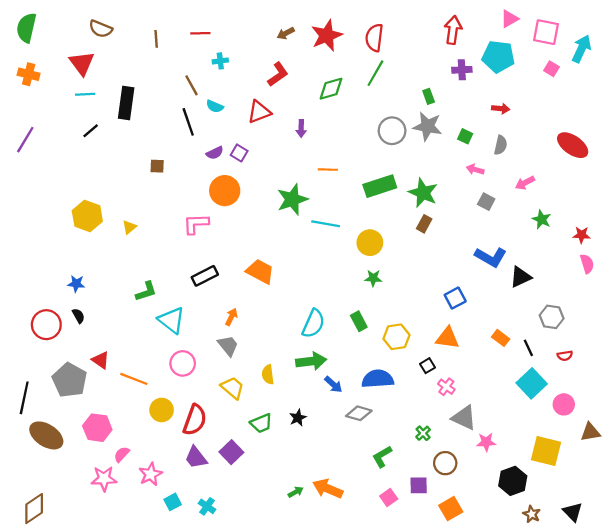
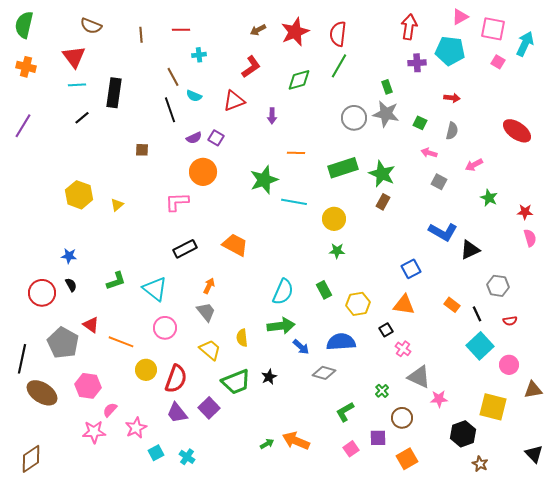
green L-shape: (146, 291) -> (116, 281), moved
green trapezoid: (261, 423) -> (236, 382), size x1.4
black triangle: (573, 512) -> (534, 454), moved

